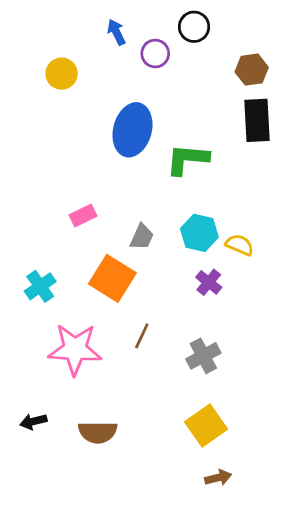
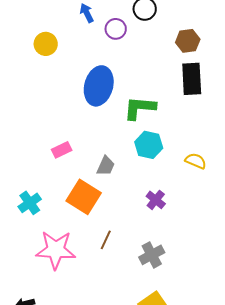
cyan hexagon: (199, 233) -> (149, 145), moved
yellow semicircle: (240, 245) -> (196, 161), moved

